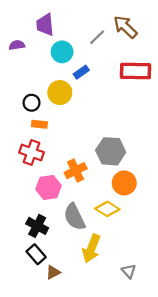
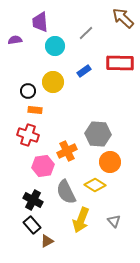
brown arrow: (125, 27) -> (123, 18), moved
blue rectangle: (81, 72) -> (84, 71), moved
gray triangle: (129, 271) -> (114, 221), moved

